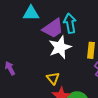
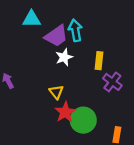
white star: (60, 47) -> (64, 57), size x0.7

